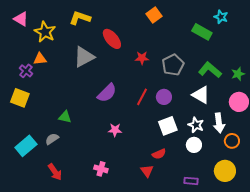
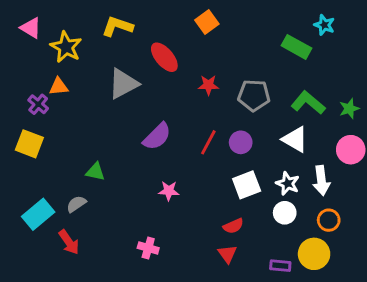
orange square: (154, 15) -> (207, 22), moved
gray pentagon: (173, 65) -> (254, 95), turned 30
orange circle: (232, 141) -> (329, 220), moved
red triangle: (147, 171) -> (227, 254), moved
yellow circle: (225, 171) -> (314, 254), moved
red arrow: (55, 172) -> (69, 242), moved

